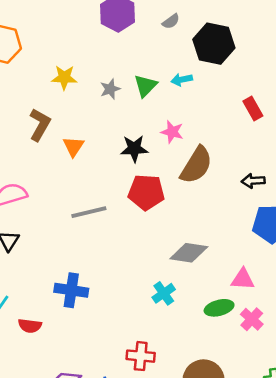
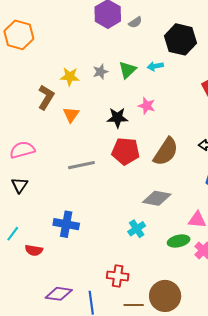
gray semicircle: (171, 21) -> (135, 22), moved
yellow star: (64, 78) -> (70, 77), moved
brown semicircle: (196, 165) -> (166, 152), moved

